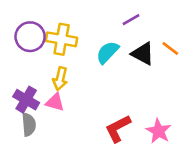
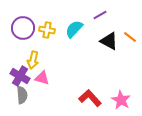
yellow cross: (62, 39) -> (47, 30), size x0.7
cyan semicircle: (107, 52) -> (74, 29), moved
yellow arrow: (60, 79) -> (33, 60), moved
red L-shape: (118, 128) -> (90, 98), turned 75

